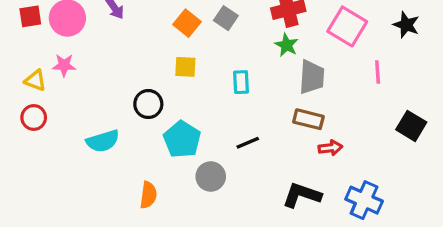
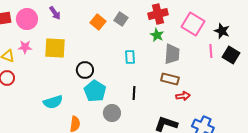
black star: (406, 25) -> (222, 31), moved
yellow square: (185, 67) -> (55, 48), moved, size x1.6
black circle: (148, 104) -> (85, 70), moved
black square: (411, 126) -> (231, 55), moved
cyan semicircle: (103, 141) -> (53, 102), moved
black line: (248, 143) -> (134, 93), turned -64

